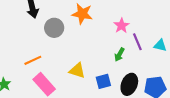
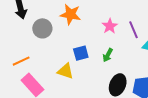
purple line: (137, 42) -> (134, 30), moved
blue square: (103, 81) -> (81, 53), moved

